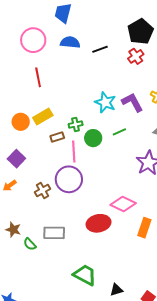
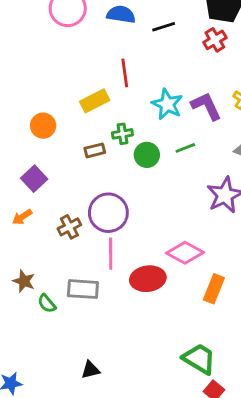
red line: (38, 77) -> (125, 73), moved
yellow rectangle: (43, 116) -> (95, 101), moved
pink line: (74, 151) -> (111, 254), moved
green trapezoid: (85, 275) -> (199, 359), moved
black triangle: (116, 290) -> (91, 370), moved

